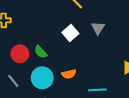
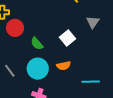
white square: (70, 33) -> (67, 38), moved
red circle: (20, 54) -> (15, 28), moved

